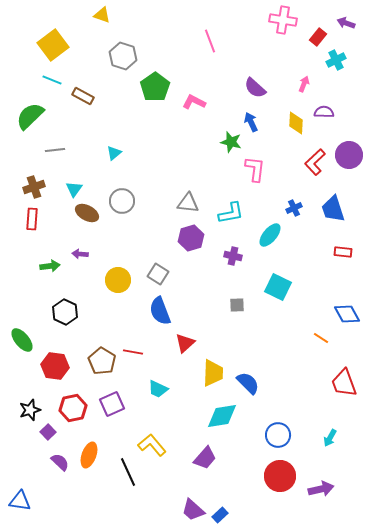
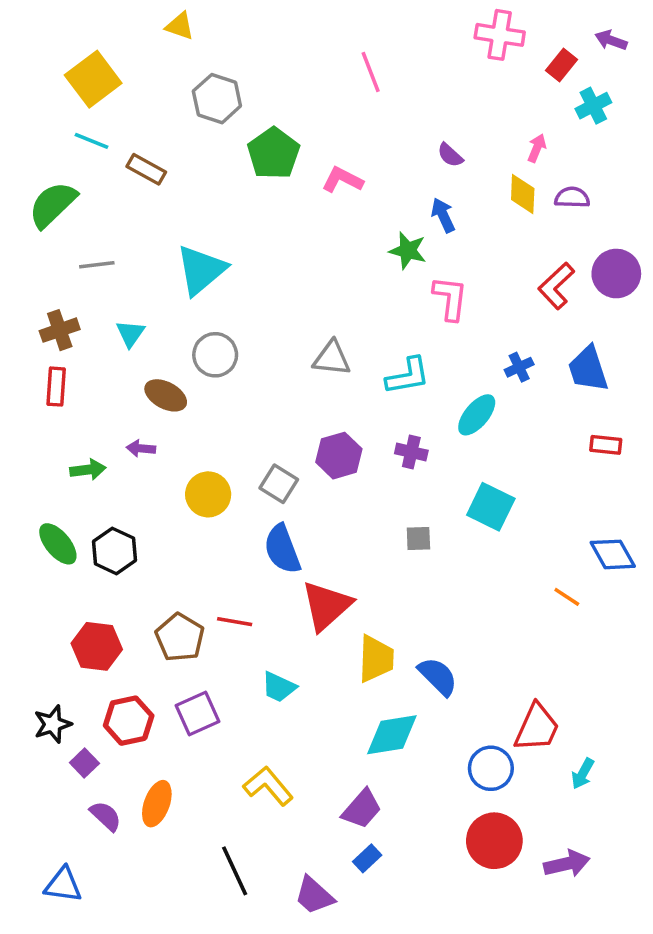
purple semicircle: (255, 88) -> (450, 155), size x0.7
yellow diamond: (296, 123) -> (523, 194), moved
cyan triangle: (114, 153) -> (201, 270), size x2.0
brown ellipse: (87, 213) -> (166, 395), moved
purple hexagon: (191, 238) -> (339, 456), moved
green ellipse: (22, 340) -> (58, 544), moved
red triangle: (185, 343) -> (326, 606), size x1.5
red trapezoid: (344, 383) -> (537, 728), moved, turned -136
black line: (128, 472) -> (235, 871), moved
blue triangle: (20, 501) -> (63, 885), moved
purple trapezoid: (193, 510) -> (314, 896), moved
blue rectangle: (220, 515) -> (367, 858), moved

